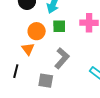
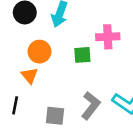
green square: (59, 26) -> (82, 55), moved
gray L-shape: (62, 58) -> (91, 106), moved

